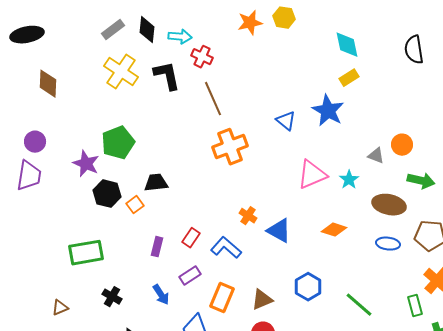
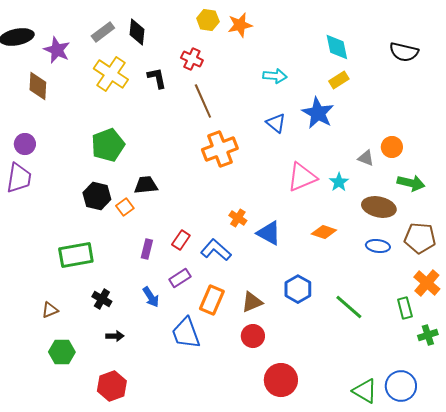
yellow hexagon: (284, 18) -> (208, 20), moved
cyan arrow: (180, 37) -> (275, 76), moved
black semicircle: (414, 50) -> (404, 52), turned -68
black L-shape: (167, 76) -> (157, 78), size x0.7
purple star: (86, 164) -> (57, 50), moved

